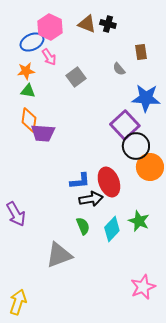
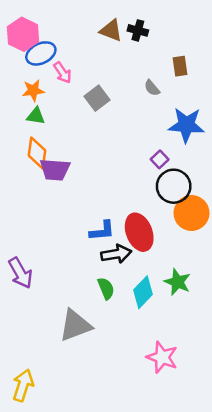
pink hexagon: (50, 27) -> (23, 34), moved
purple square: (125, 125) -> (160, 159), size x0.5
pink star: (143, 287) -> (162, 357), moved, turned -30

